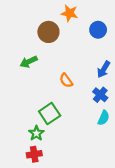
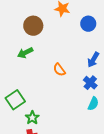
brown circle: (48, 32) -> (33, 26), moved
green square: (50, 113) -> (15, 100), moved

